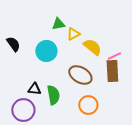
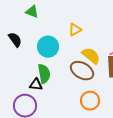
green triangle: (58, 24) -> (32, 12), moved, turned 32
yellow semicircle: (92, 47) -> (91, 56), moved
green semicircle: (53, 95) -> (44, 74), moved

